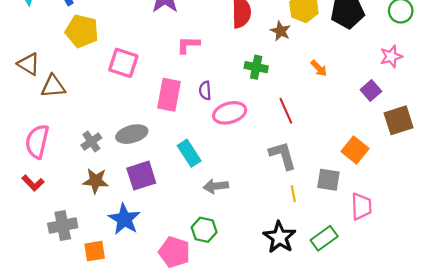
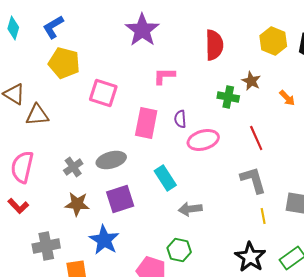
brown star: (281, 31) -> (251, 81), moved

